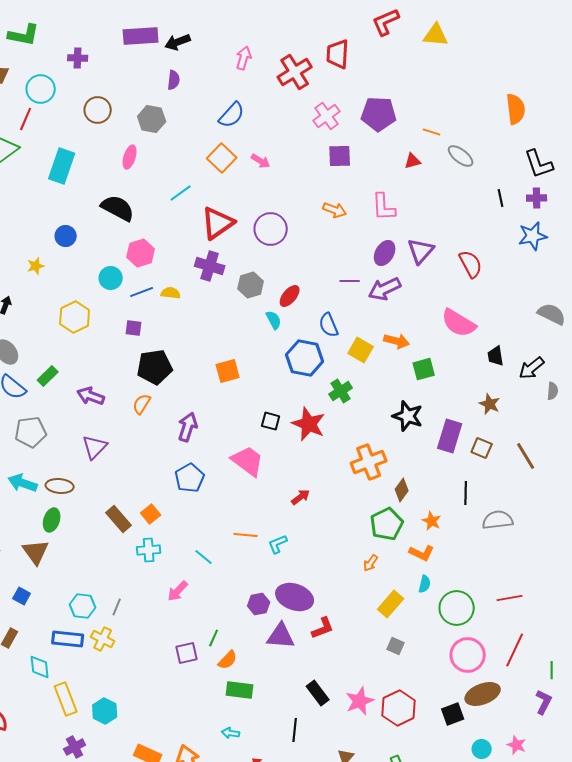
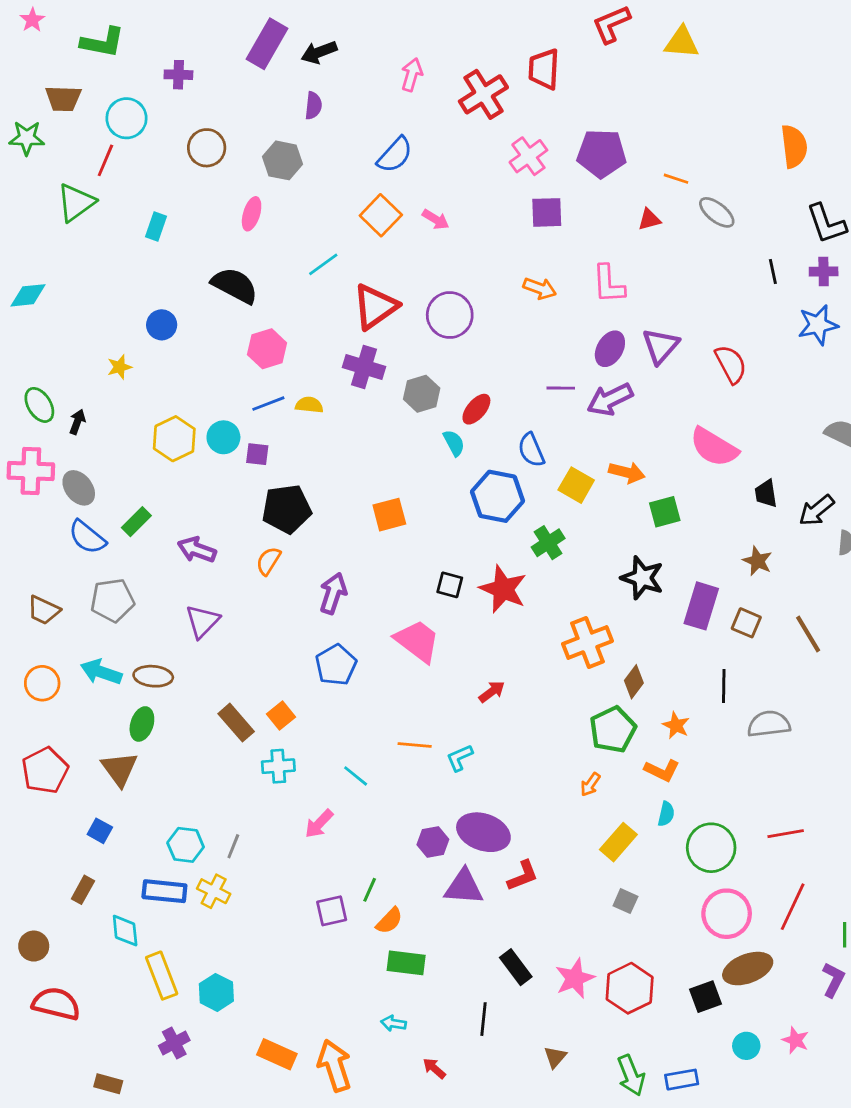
purple rectangle: (141, 36) -> (267, 44), turned -56
cyan rectangle: (62, 166) -> (156, 226), size x0.6
cyan circle: (111, 278) -> (223, 437), moved

